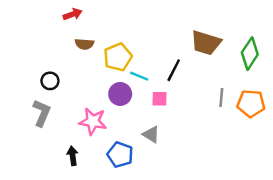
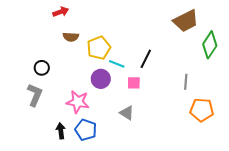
brown trapezoid: (206, 43) -> (186, 21), moved, turned -44
orange pentagon: (251, 103) -> (202, 110), moved
blue pentagon: (120, 155) -> (86, 130), moved

